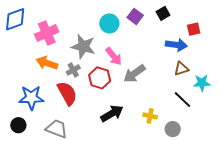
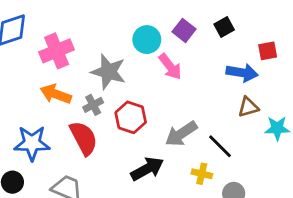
pink arrow: (114, 56) -> (170, 67), moved
gray arrow: (134, 74) -> (181, 134), moved
black line: (182, 100) -> (220, 146), moved

